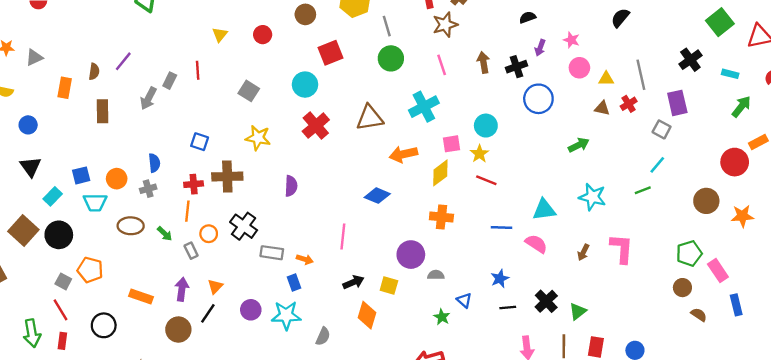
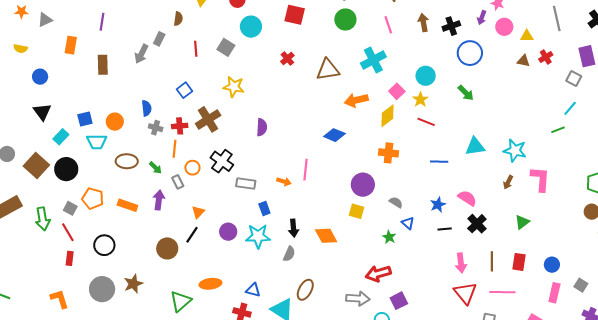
purple arrow: (540, 48) -> (482, 18), moved
red square: (331, 53) -> (295, 15), turned 35
purple line: (123, 61) -> (102, 22), moved, turned -30
red line: (198, 70) -> (196, 49), moved
brown semicircle: (94, 72) -> (178, 19), moved
gray line: (641, 75) -> (557, 19), moved
cyan circle: (305, 85) -> (251, 27), moved
red cross: (316, 126) -> (287, 59), moved, size x0.6
blue square: (200, 142) -> (185, 90), turned 35
pink square: (452, 144) -> (397, 91), turned -35
green arrow: (579, 145) -> (466, 93), moved, turned 72
brown cross: (227, 176) -> (208, 119), turned -30
gray cross: (148, 189) -> (156, 128), moved, turned 32
cyan star: (592, 197) -> (515, 151), moved
pink semicircle: (536, 244) -> (467, 198), moved
orange arrow: (305, 259) -> (284, 181), moved
gray semicircle: (436, 275) -> (396, 202), moved, turned 32
black arrow: (353, 282) -> (293, 228), moved, turned 108
yellow square: (389, 285) -> (356, 211), moved
purple arrow: (182, 289) -> (159, 200), moved
orange rectangle: (141, 297) -> (127, 205), moved
green triangle: (578, 311) -> (522, 222), moved
orange diamond: (367, 315) -> (326, 236), turned -45
green arrow: (32, 333) -> (43, 219), moved

